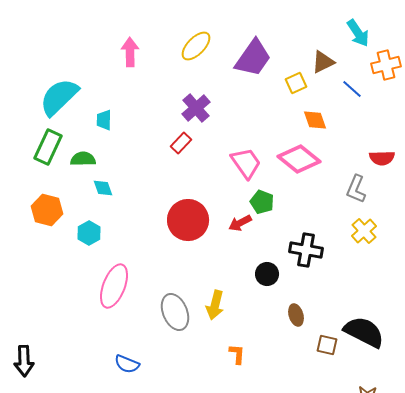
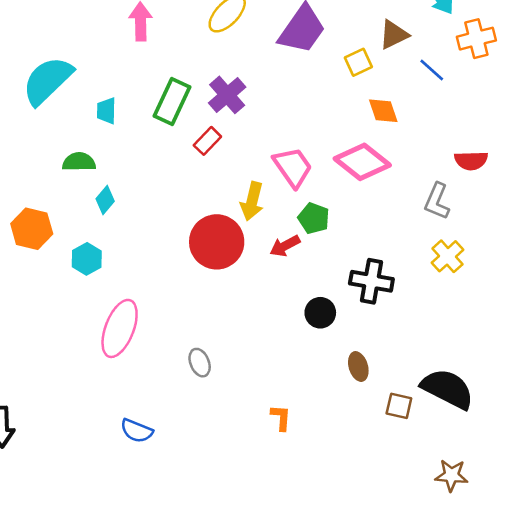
green rectangle: (48, 147) -> (172, 102), moved
cyan diamond: (103, 188) -> (105, 200), turned 60
yellow arrow: (215, 305) -> (252, 201), moved
gray ellipse: (175, 312) -> (200, 363), size x0.6

